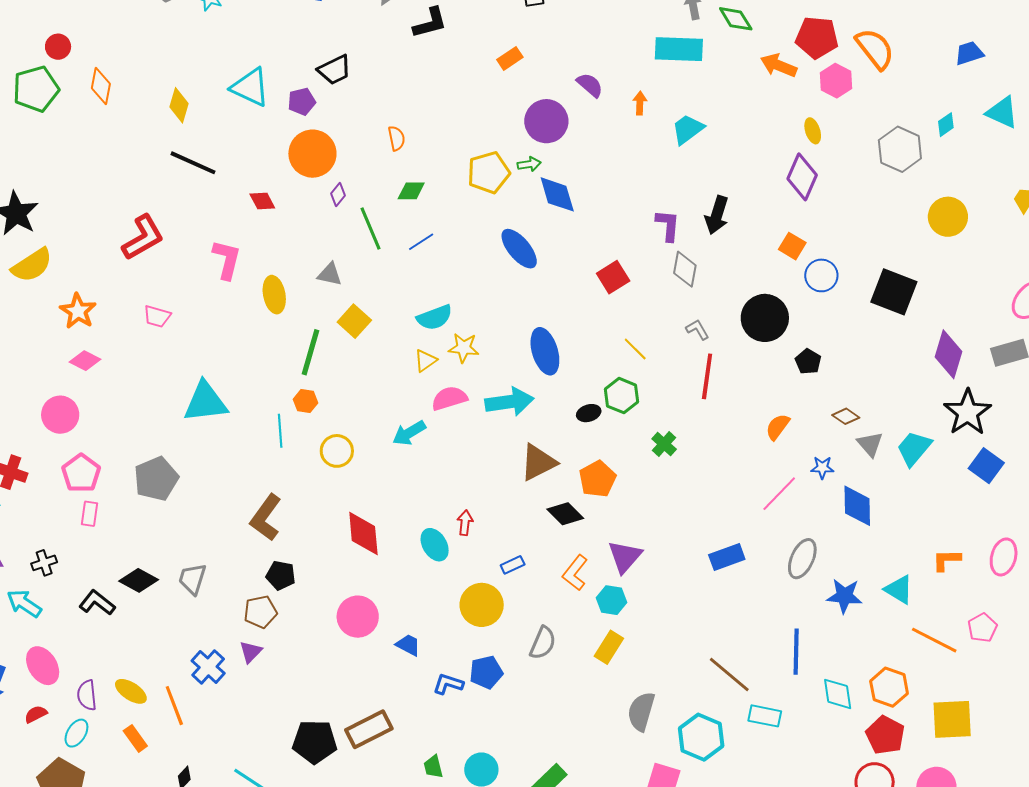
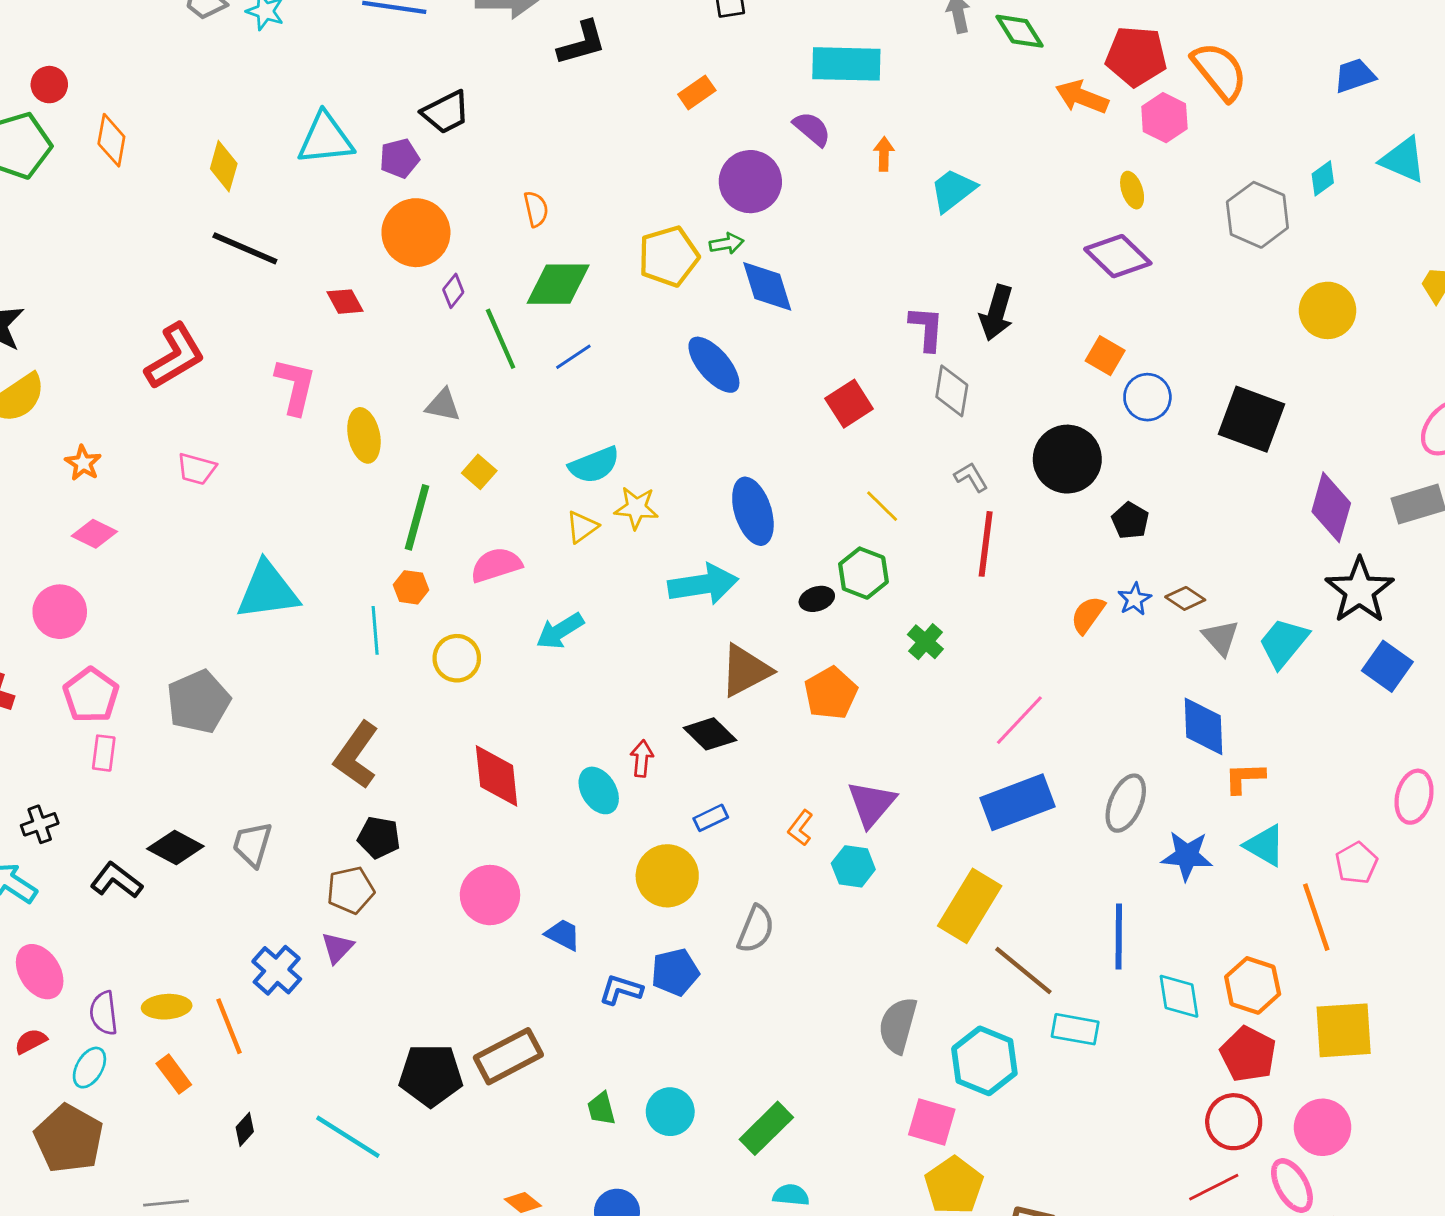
cyan rectangle: (679, 49) -> (846, 64), moved
cyan triangle: (250, 87) -> (325, 139), turned -30
purple diamond: (802, 177) -> (1118, 256), turned -69
green diamond: (411, 191) -> (558, 284), size x1.6
orange star: (78, 311) -> (83, 463), size x0.7
yellow square: (354, 321) -> (479, 472), size x0.7
pink semicircle: (449, 398) -> (496, 565), moved
blue star: (822, 468) -> (1135, 599), moved, turned -30
pink line: (779, 494) -> (1019, 720), moved
black diamond: (565, 514) -> (710, 734), moved
blue rectangle: (727, 557) -> (1018, 802), size x1.4
orange L-shape: (947, 560) -> (1245, 778), moved
orange L-shape: (575, 573) -> (800, 828), size x0.7
pink pentagon: (982, 628) -> (1356, 863), moved
orange line: (934, 640) -> (1316, 917), turned 45
yellow rectangle: (609, 647) -> (970, 906), moved, size x1.5
yellow ellipse: (131, 691) -> (167, 1007), turned -36

